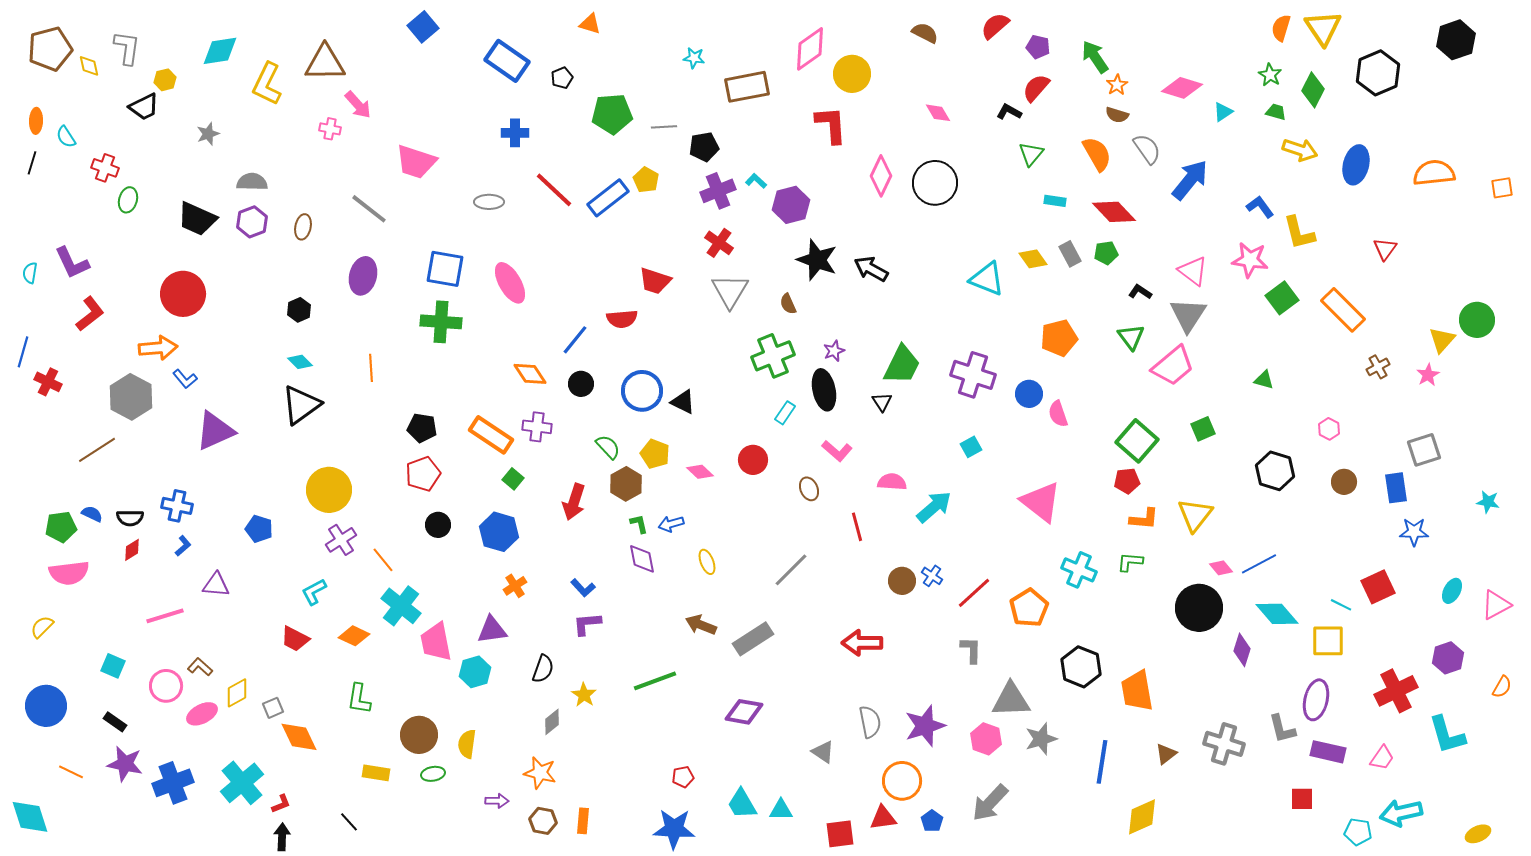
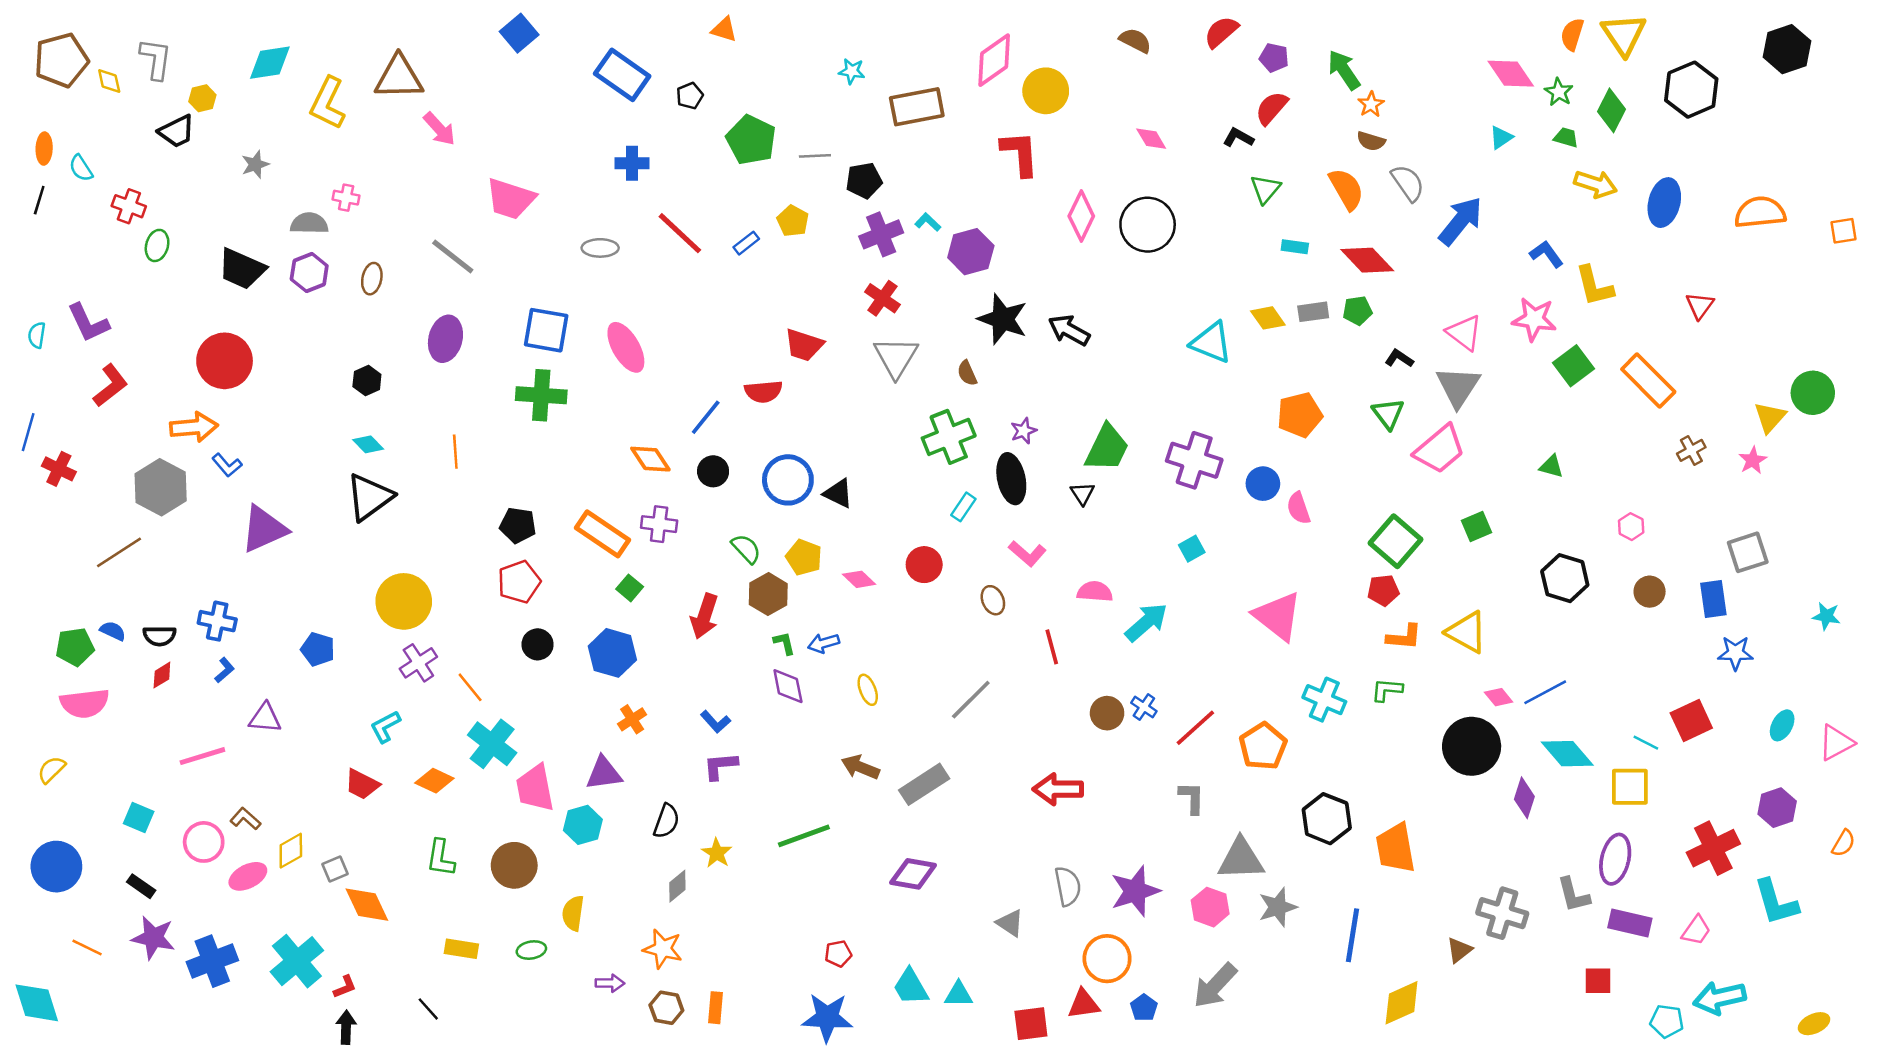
pink diamond: (1182, 88) -> (1511, 74), moved, turned 39
green pentagon: (612, 114) -> (751, 140), turned 30
pink cross: (330, 129) -> (346, 198), moved
blue rectangle: (608, 198) -> (746, 243), size x0.5
gray rectangle: (1070, 254) -> (1313, 312), turned -70
yellow triangle: (1195, 515) -> (1467, 632), turned -39
brown circle: (419, 735) -> (514, 865), moved
brown triangle: (1166, 754) -> (1459, 950), moved

